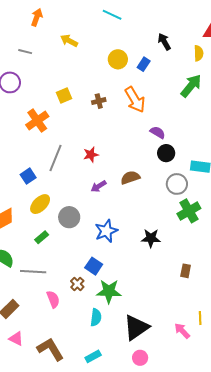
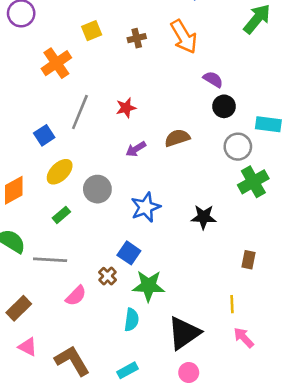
pink semicircle: (53, 299) -> (76, 296), turned 66
yellow line: (200, 318) -> (232, 304), moved

